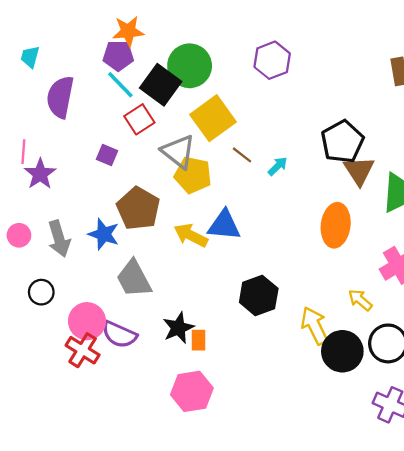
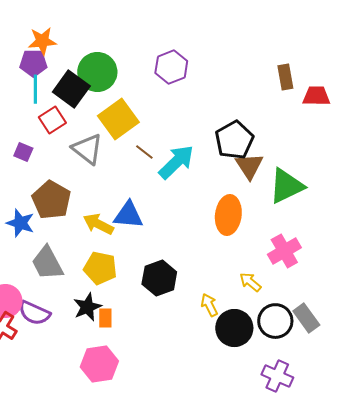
cyan line: (120, 85) -> (35, 89), turned 44
cyan arrow: (278, 166) -> (176, 162), size x2.0
yellow pentagon: (193, 175) -> (100, 268), moved
yellow arrow: (314, 326) -> (209, 305), size x0.7

